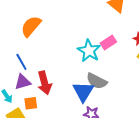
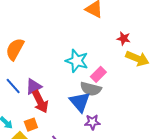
pink rectangle: (108, 43) -> (98, 74), moved
purple triangle: (23, 82) -> (34, 87), moved

